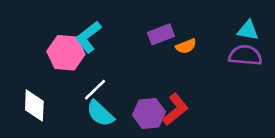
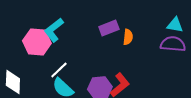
orange semicircle: (186, 46) -> (128, 37), turned -63

